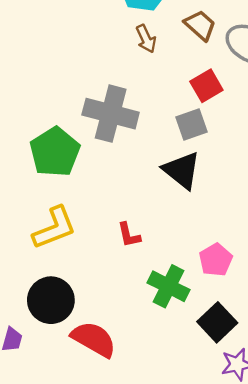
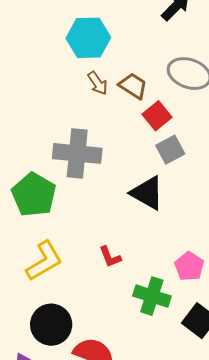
brown trapezoid: (200, 25) -> (133, 86), moved
gray square: (191, 124) -> (170, 150), moved

